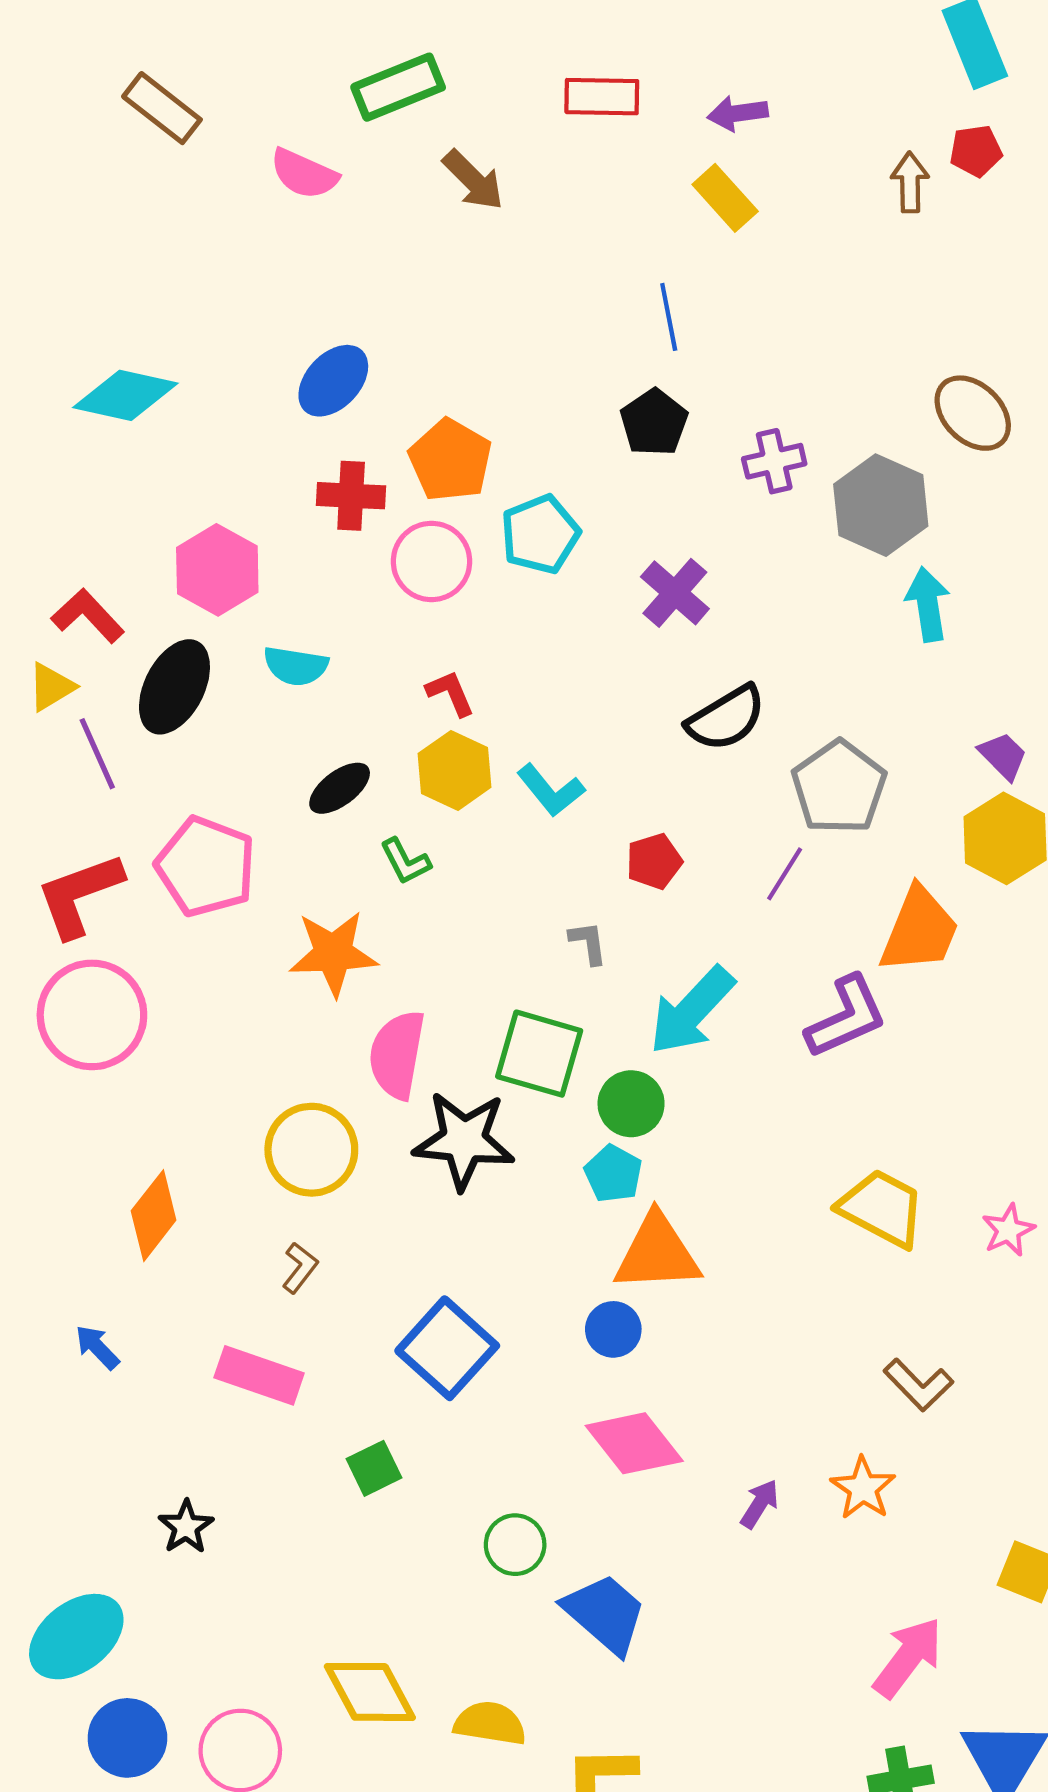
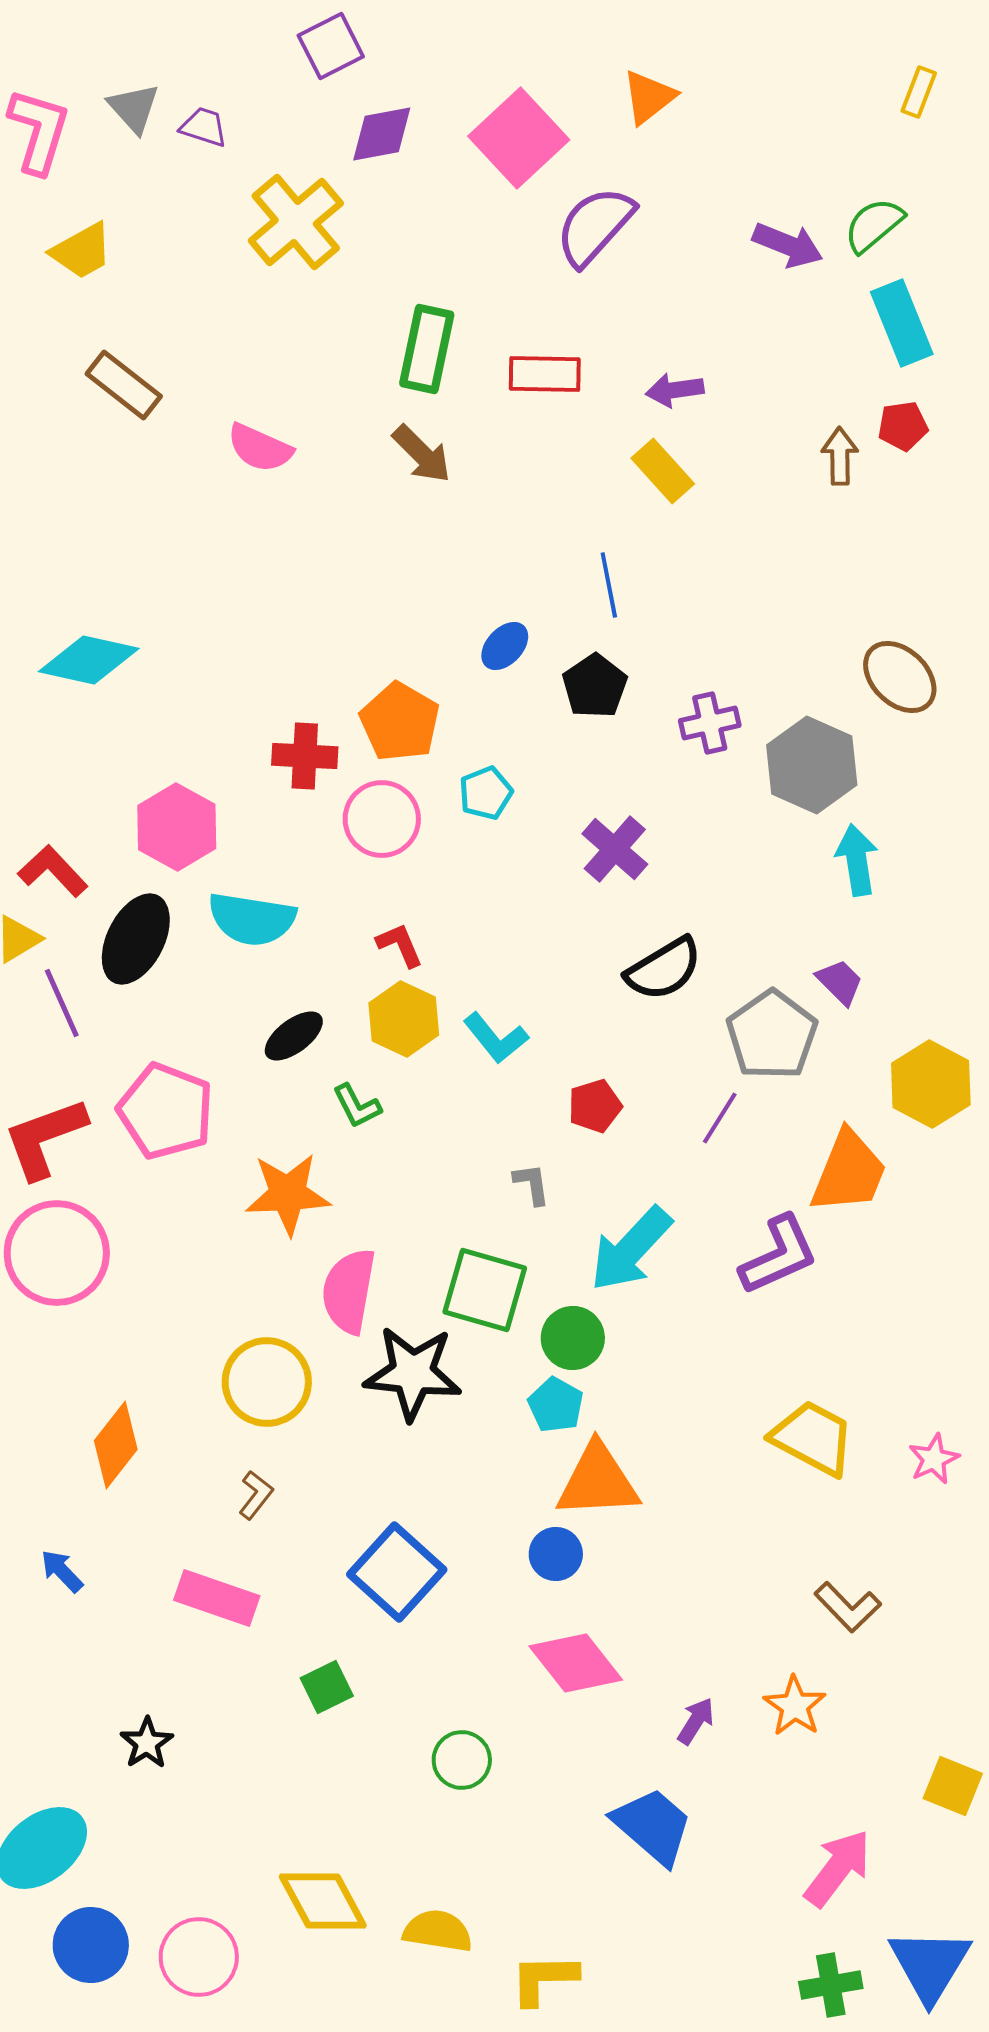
green rectangle: (398, 87) -> (427, 349), moved, turned -56
blue ellipse: (333, 381) -> (505, 646), moved, size x0.7
cyan pentagon: (540, 534) -> (486, 793), size x0.7
cyan semicircle: (296, 666) -> (252, 919), size x1.4
purple trapezoid: (1003, 756) -> (840, 982), moved
blue trapezoid: (605, 1614) -> (653, 1826), moved

